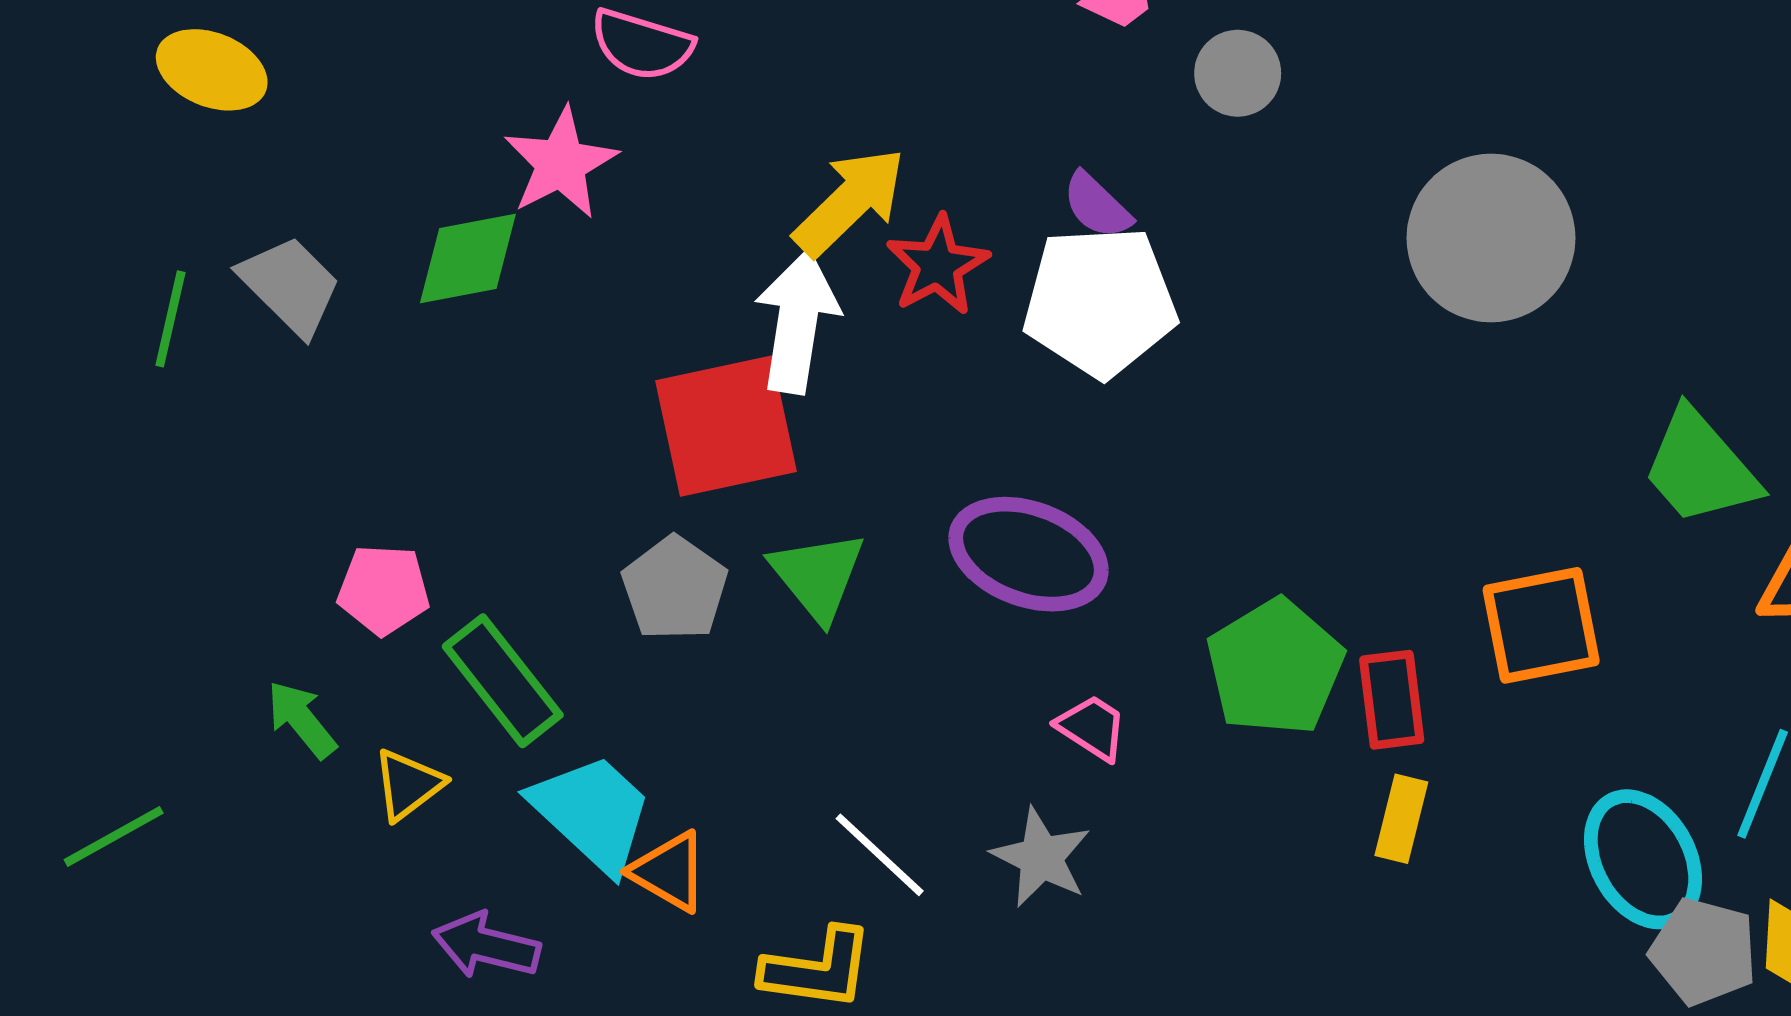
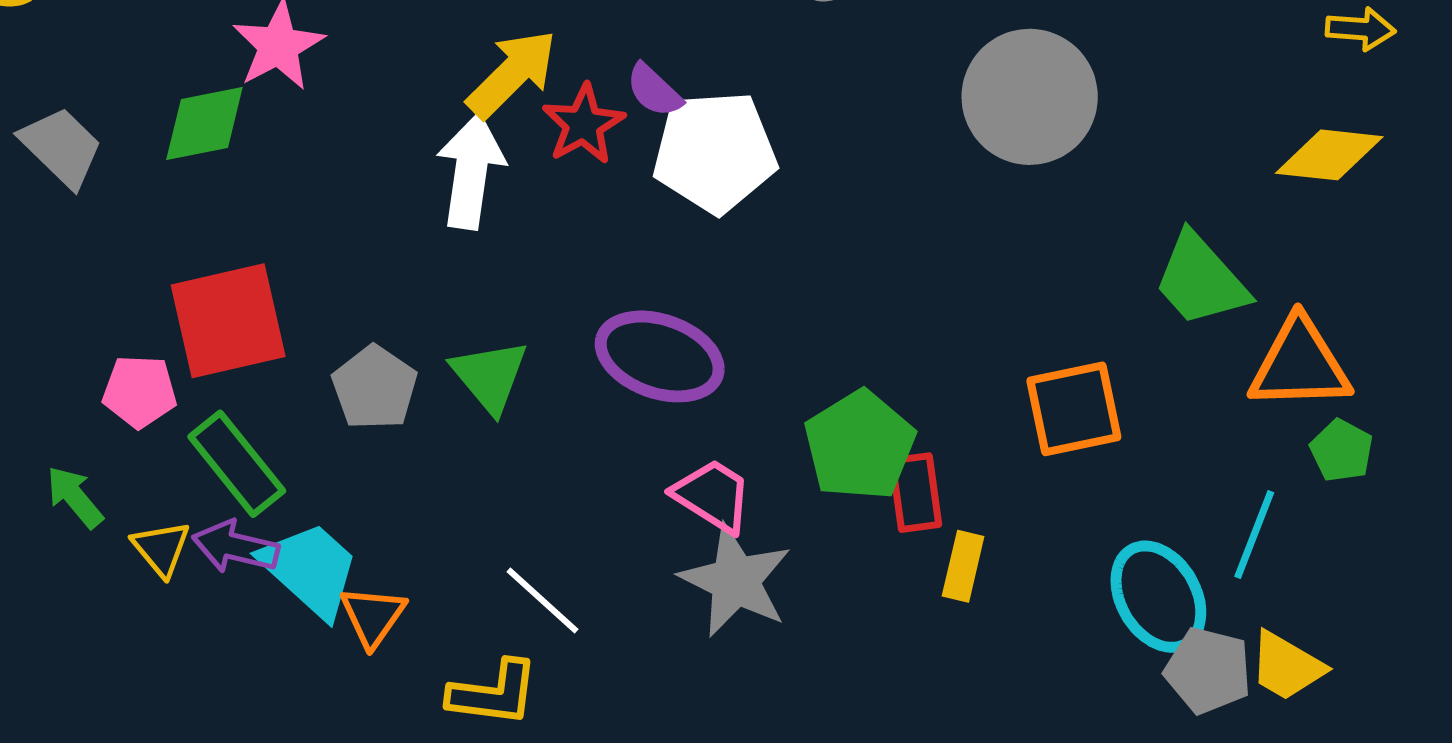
purple semicircle: (1097, 205) -> (654, 90), moved
red square: (726, 426) -> (228, 321), moved
red rectangle: (1392, 700) -> (915, 493), moved
pink trapezoid: (1092, 727) -> (713, 496), size x1.4
yellow triangle: (408, 785) -> (161, 548), turned -32
gray star: (1041, 857) -> (735, 581), moved, size x1.4
orange triangle: (669, 872) -> (373, 616), turned 36
purple arrow: (486, 945) -> (236, 547), moved

